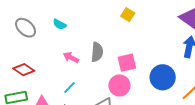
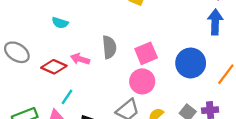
gray ellipse: (26, 28) -> (17, 52), moved
red diamond: (24, 70) -> (54, 67), moved
cyan line: (69, 88) -> (67, 97), moved

